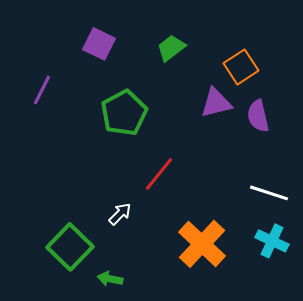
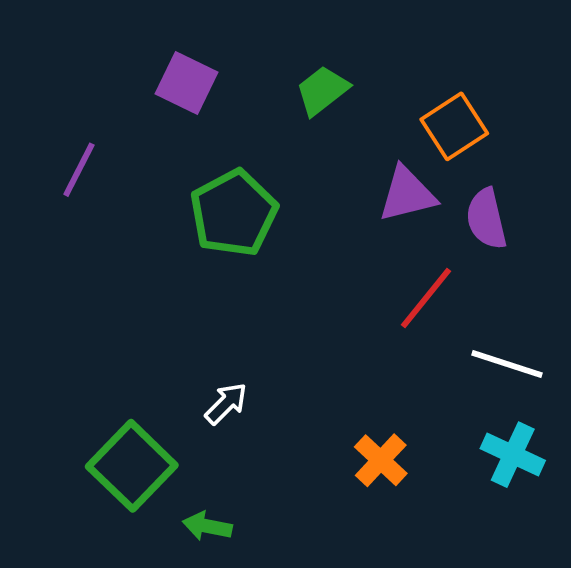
red line: (159, 174) -> (426, 298), moved
orange cross: (202, 244) -> (381, 460), size x0.6

